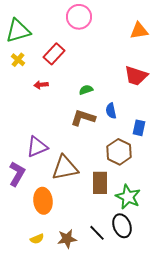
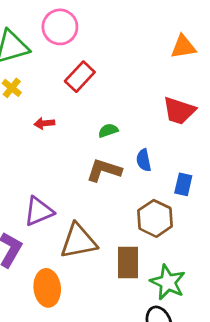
pink circle: (79, 17) -> (60, 27), moved
red rectangle: (54, 54) -> (80, 77), moved

